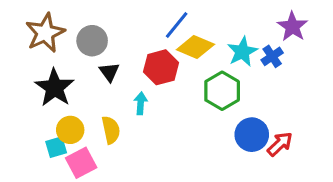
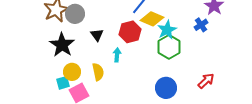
gray circle: (92, 41) -> (75, 14), moved
cyan star: (242, 52) -> (167, 30), moved
blue circle: (252, 135) -> (166, 88), moved

